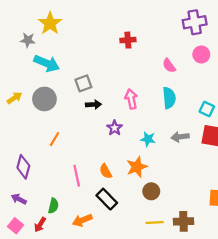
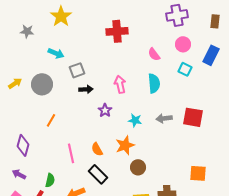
yellow star: (50, 23) -> (61, 16), moved
red cross: (128, 40) -> (117, 31), size x1.5
cyan arrow: (47, 63) -> (56, 53), moved, size x0.7
cyan square: (207, 109) -> (185, 69), moved

